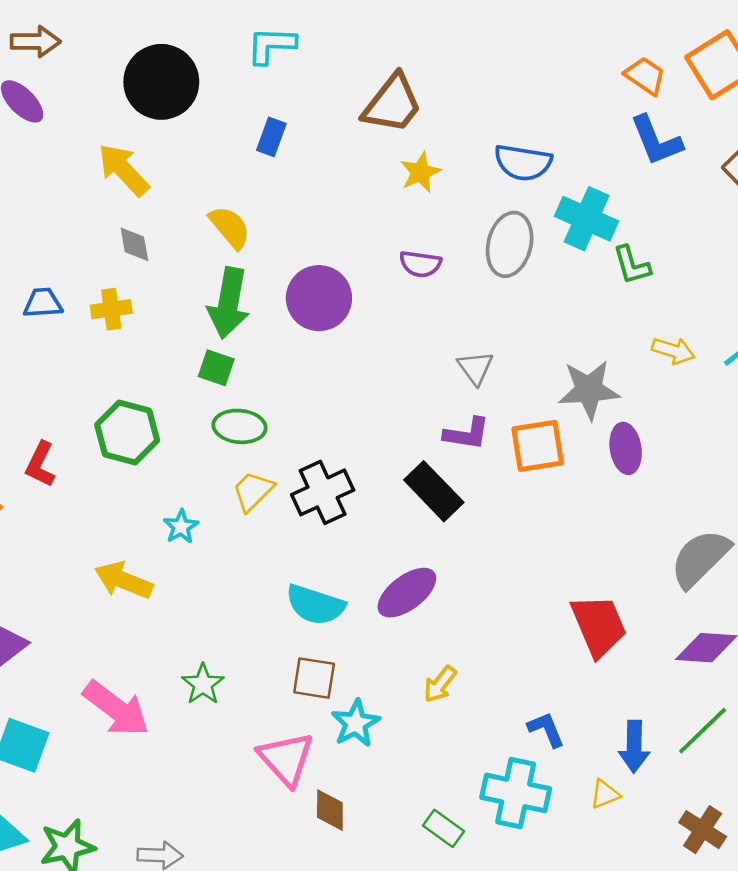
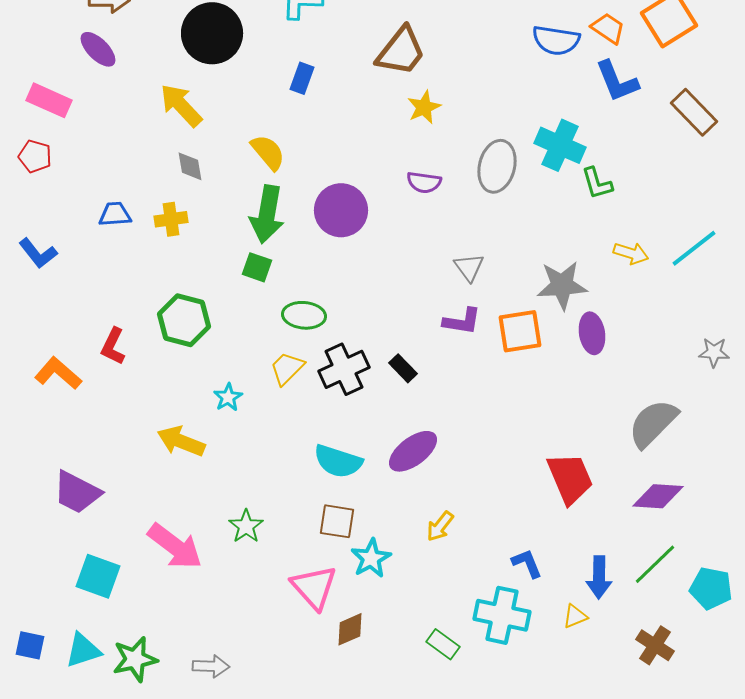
blue semicircle: (523, 163) -> (556, 40), moved
green ellipse: (240, 426) -> (304, 315), moved
black rectangle: (434, 491) -> (403, 368), moved, size x0.6
brown diamond: (330, 810) -> (350, 629), turned 66

